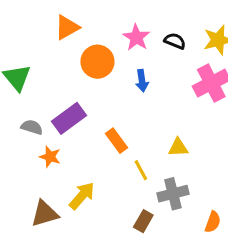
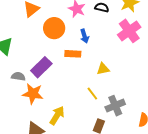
orange rectangle: (117, 141) -> (73, 54), moved, turned -42
yellow triangle: (178, 147) -> (103, 69), moved
orange star: (50, 157) -> (33, 94), size x1.5

